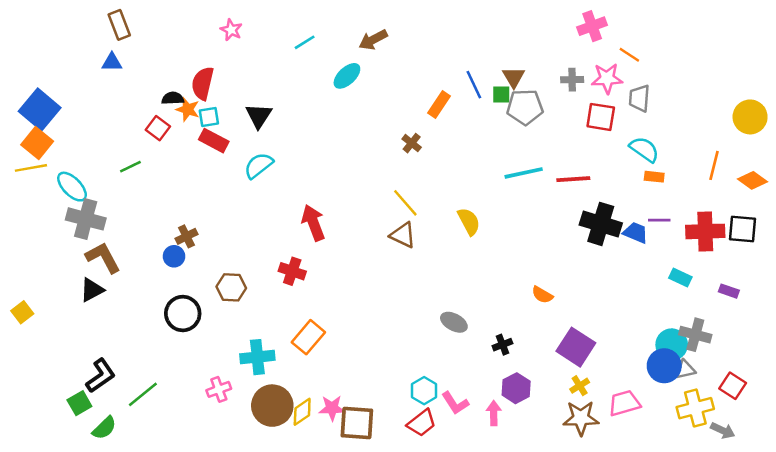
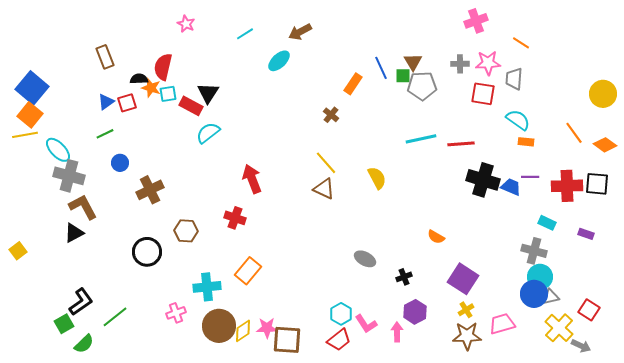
brown rectangle: (119, 25) -> (105, 57), moved
orange line: (629, 55) -> (521, 43), moved
blue triangle: (112, 62) -> (106, 102), moved, turned -36
red square: (158, 128) -> (127, 103), turned 36
red rectangle: (214, 141) -> (191, 106), moved
orange line: (714, 165) -> (574, 133), turned -50
brown cross: (186, 236) -> (150, 190), size x1.5
blue circle: (174, 256) -> (120, 163), moved
gray cross: (695, 335) -> (534, 251), moved
yellow cross: (695, 408) -> (559, 328), turned -32

